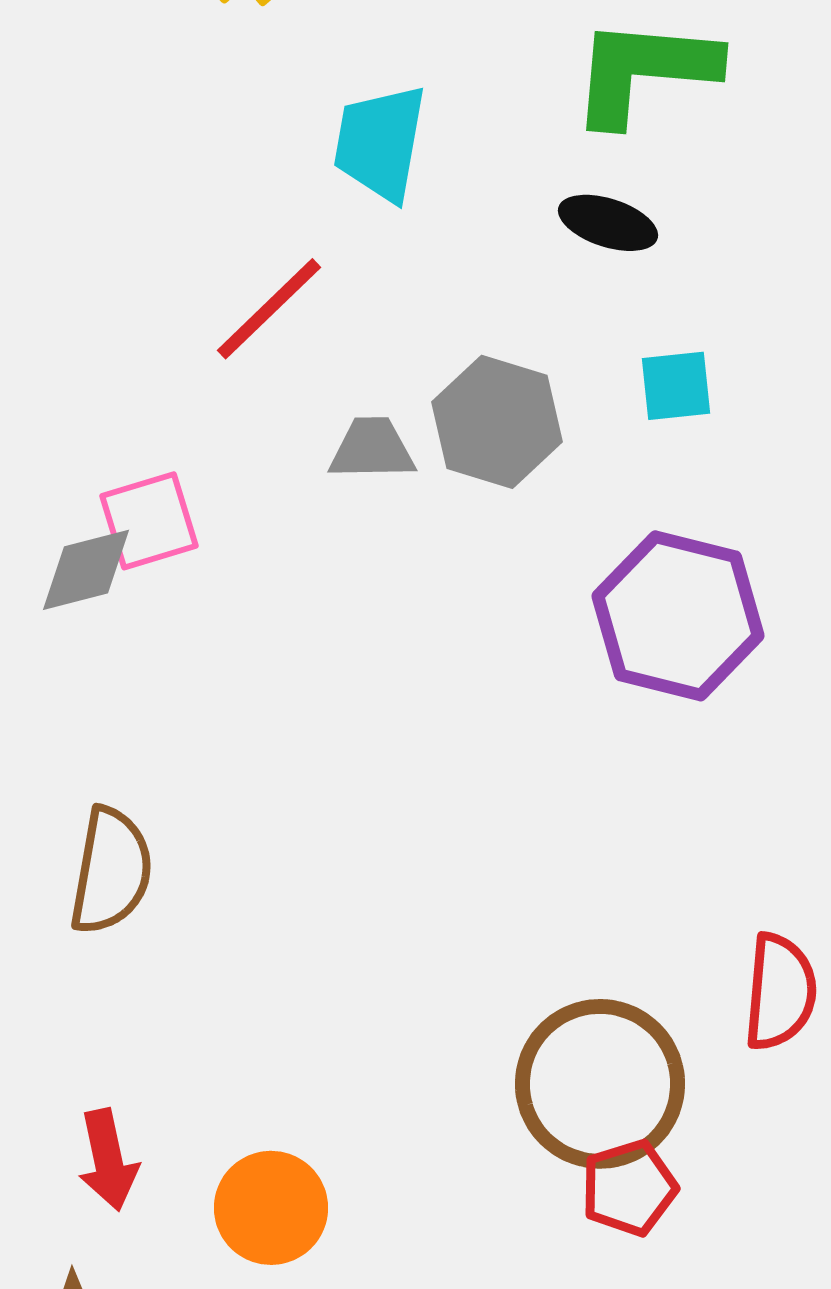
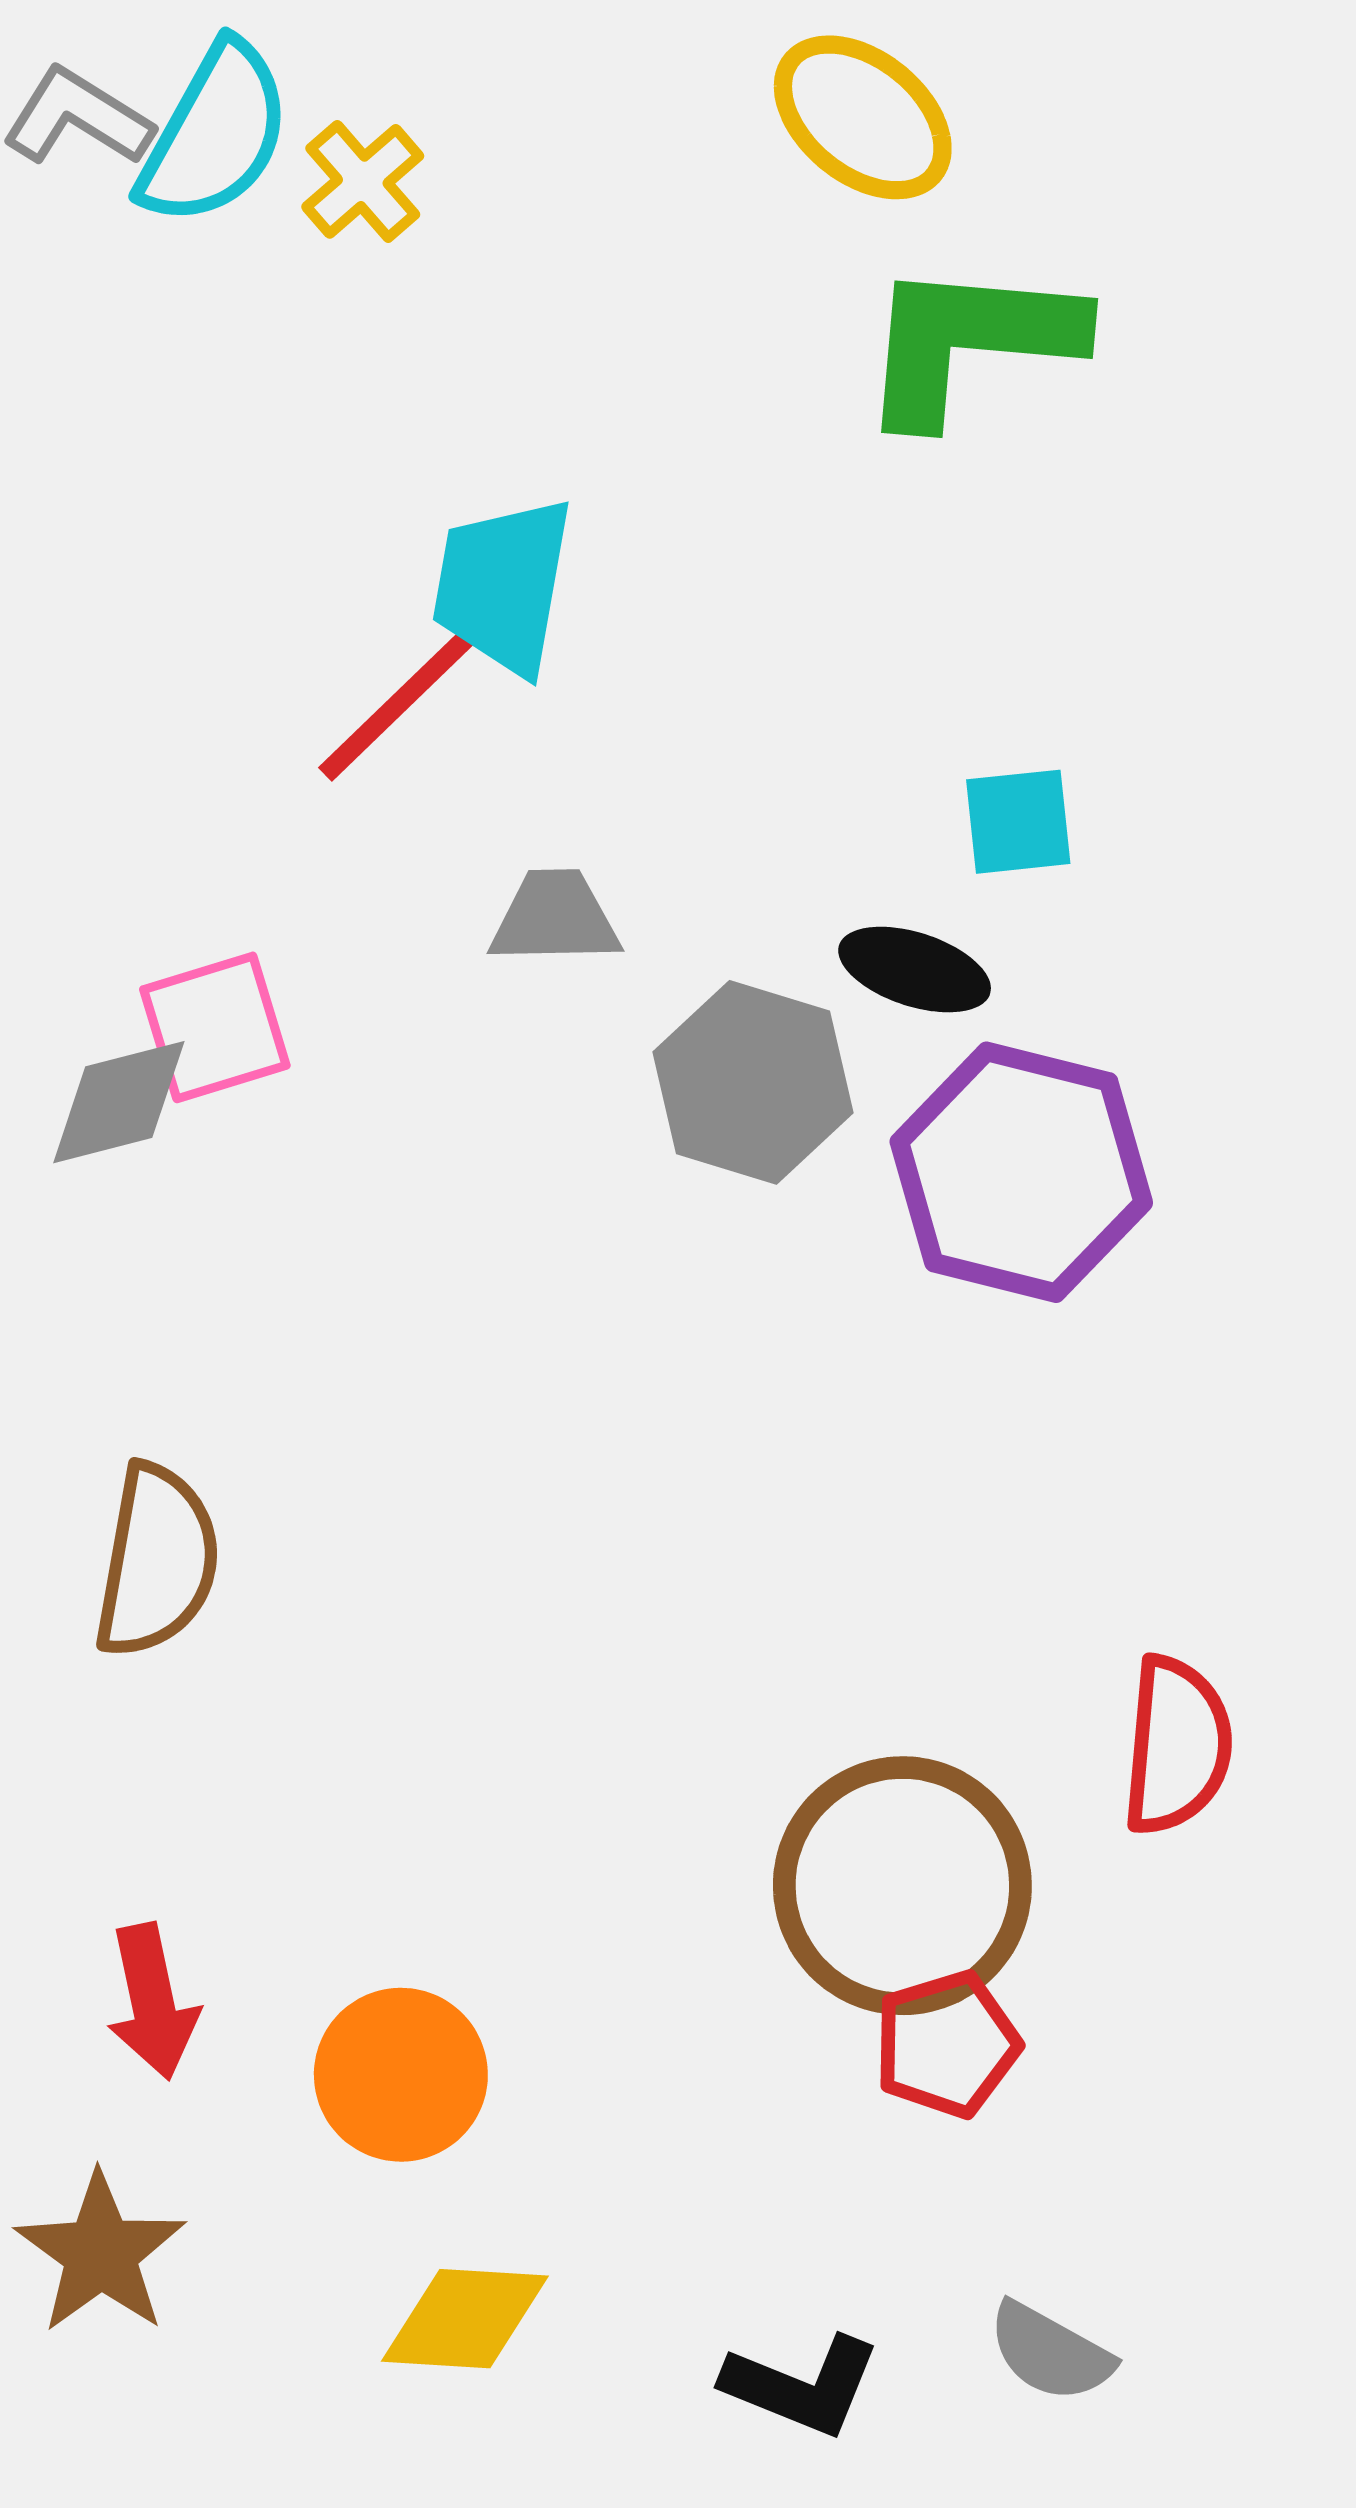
cyan trapezoid: (380, 143) -> (503, 585), moved
black ellipse: (608, 223) -> (915, 970), moved
gray hexagon: (497, 422) -> (753, 1082), moved

